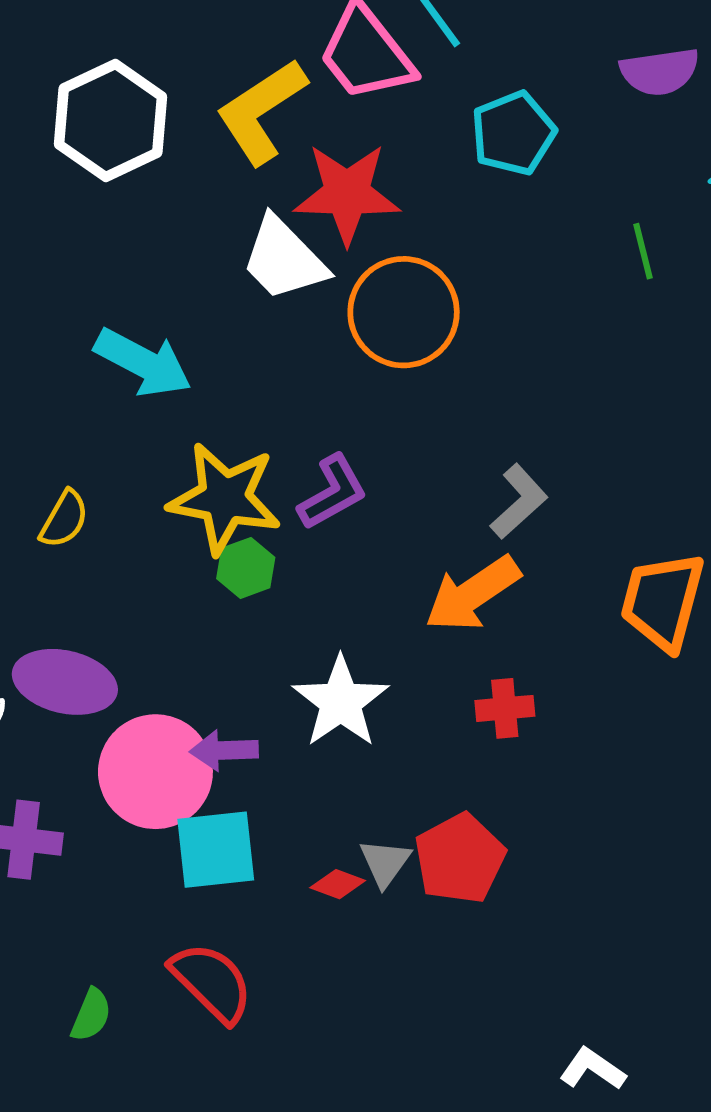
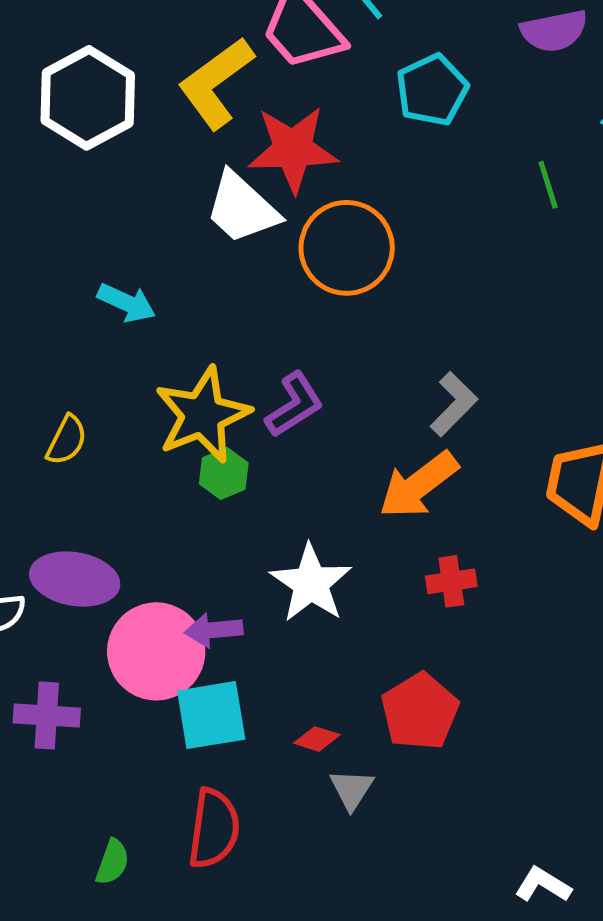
cyan arrow: (143, 362) -> (127, 303), size x0.7
yellow star: (225, 498) -> (203, 415), turned -30
gray triangle: (385, 863) -> (352, 789), moved
red semicircle: (212, 982) -> (214, 829), turned 56

